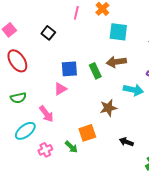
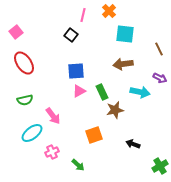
black square: (48, 33) -> (71, 35), moved
green rectangle: (95, 71) -> (102, 92), moved
pink triangle: (60, 89) -> (79, 91), moved
green arrow: (71, 147) -> (78, 165), moved

